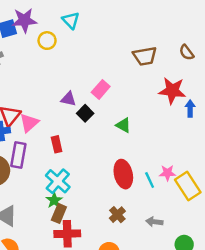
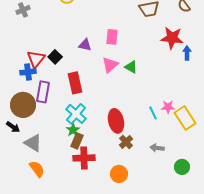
pink rectangle: (101, 89) -> (112, 37), turned -35
black square: (85, 113) -> (55, 57), moved
pink triangle: (29, 123) -> (110, 65), moved
red rectangle: (57, 144) -> (75, 83), size x1.5
red ellipse: (123, 174) -> (116, 121), moved

